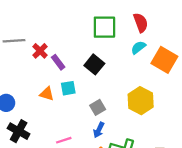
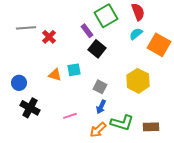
green square: (104, 27) -> (106, 16), turned -30
purple rectangle: (58, 62) -> (87, 31), moved
gray square: (98, 107) -> (100, 87), turned -32

